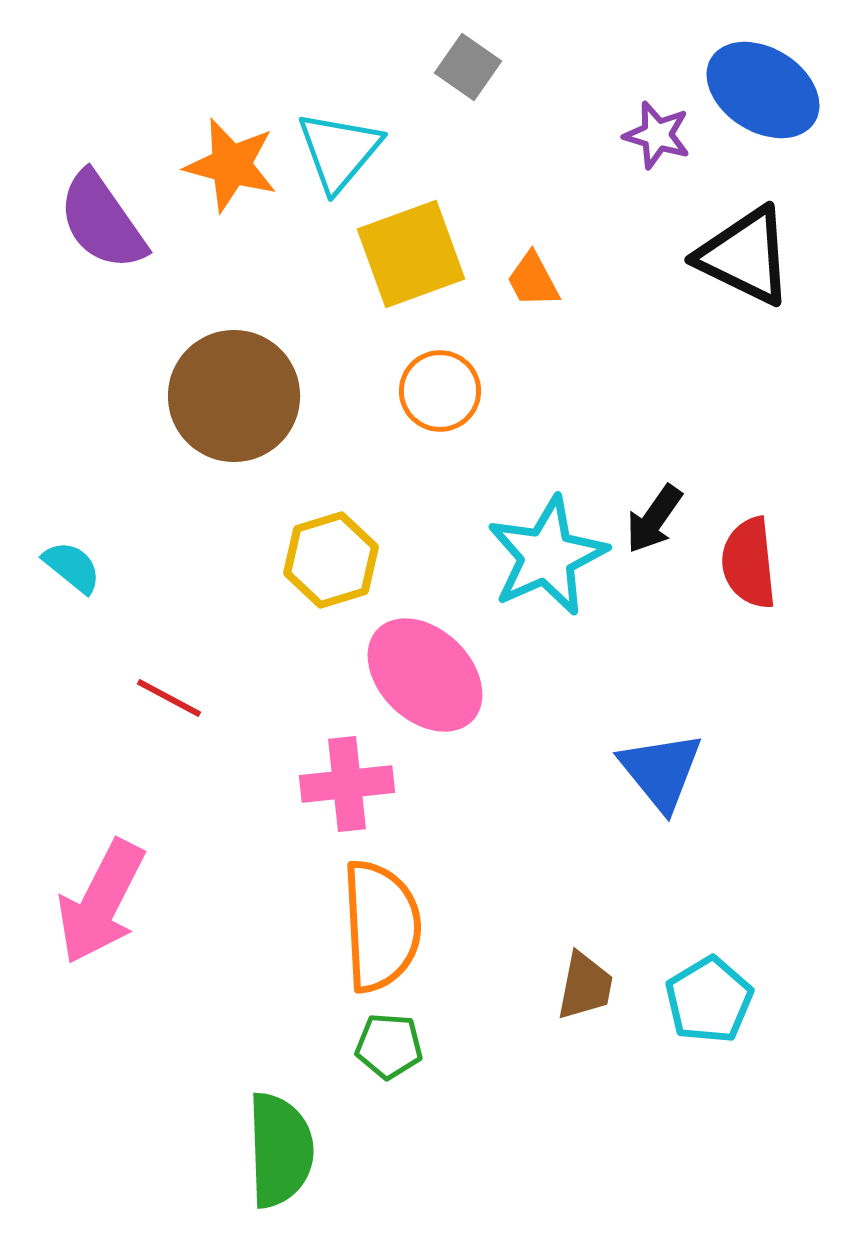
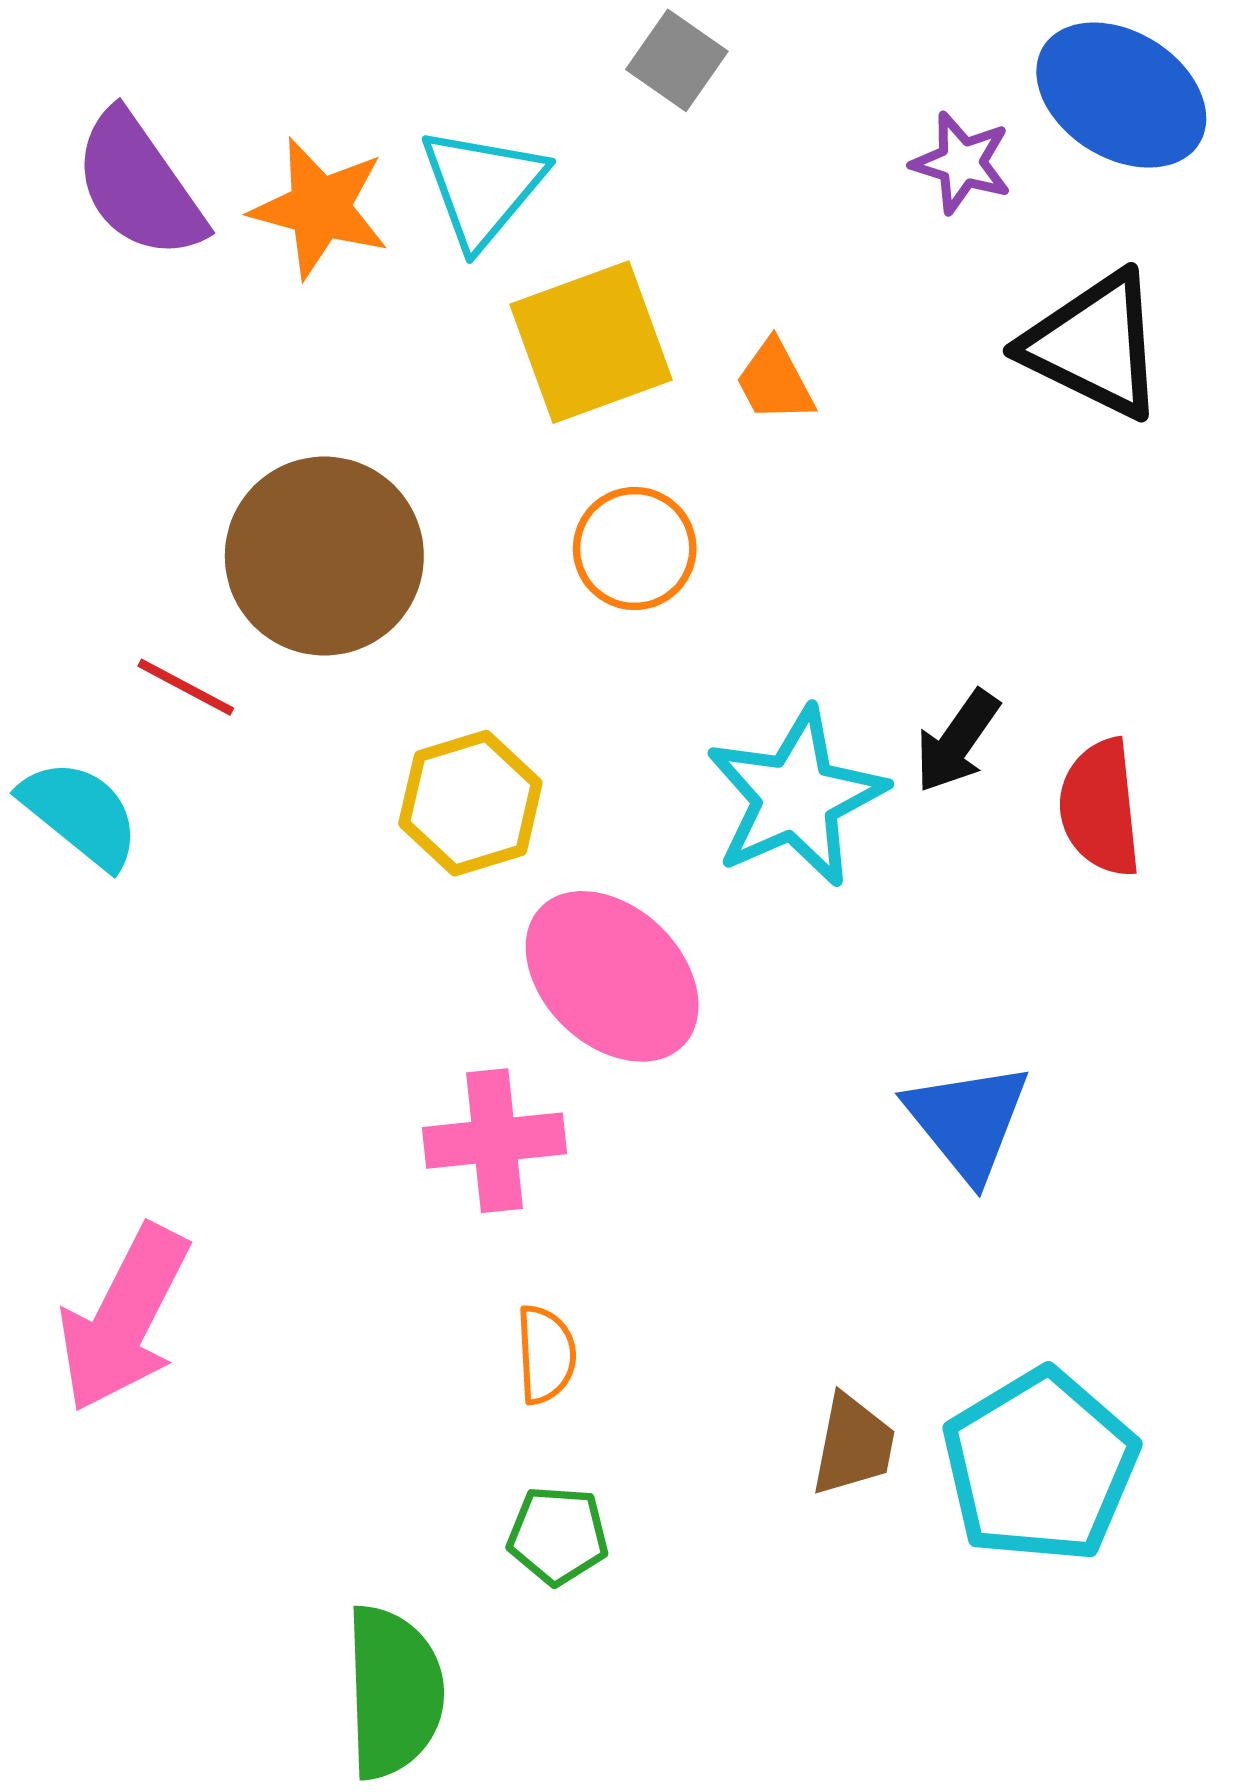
purple semicircle: (102, 221) -> (139, 185), moved
cyan semicircle: (72, 567) -> (80, 814), size x1.4
red line: (169, 698) -> (186, 687), moved
orange semicircle: (381, 926) -> (546, 1355), size x0.5
cyan pentagon: (709, 1000) -> (1040, 1466), size x1.5

